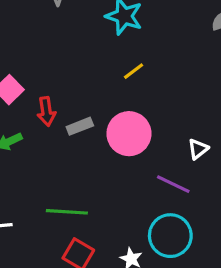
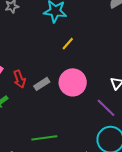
purple line: (173, 184) -> (106, 108), turned 30

